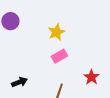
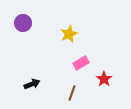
pink rectangle: (59, 56) -> (81, 63), moved

